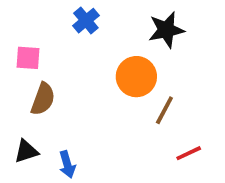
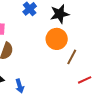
black star: (166, 30) -> (60, 14), moved

